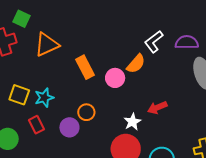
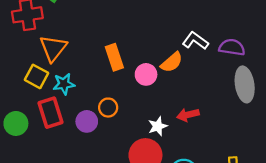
white L-shape: (154, 42) -> (195, 41), turned 65
orange triangle: (47, 45) -> (53, 48), moved, turned -36
red rectangle: (36, 125) -> (50, 113), size x1.5

